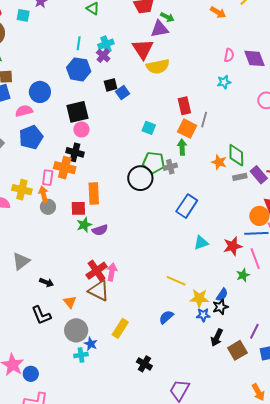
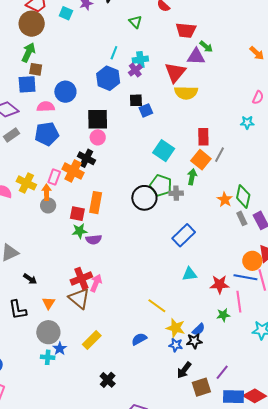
cyan square: (149, 128) -> (164, 151), size x1.5
gray rectangle: (240, 177) -> (242, 218), turned 64

